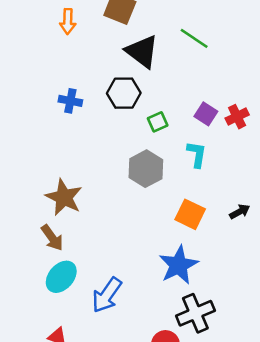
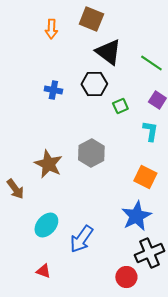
green line: (194, 38) -> (151, 63), moved
gray hexagon: (146, 169) -> (91, 153), moved
brown arrow: (52, 238) -> (15, 189), moved

